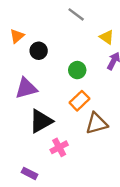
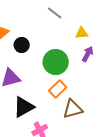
yellow triangle: (107, 37) -> (82, 33), turned -40
green circle: (77, 70) -> (56, 62), size x1.6

